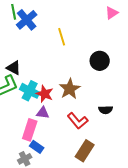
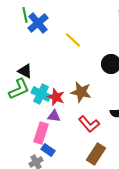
yellow line: (62, 37) -> (73, 40), turned -30
brown star: (70, 89) -> (81, 92), turned -30

